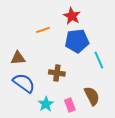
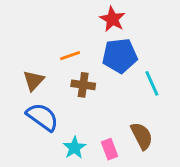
orange line: (43, 30) -> (70, 56), moved
brown triangle: (18, 58) -> (34, 80), turned -42
brown cross: (57, 73) -> (83, 85), moved

